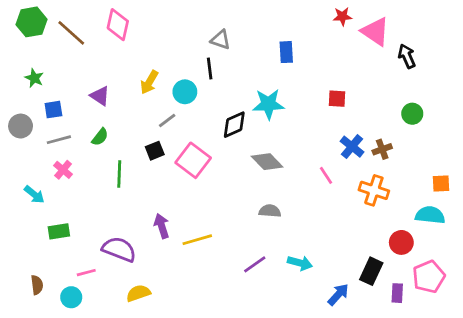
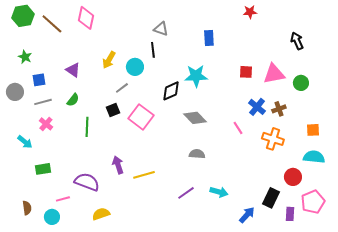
pink triangle: (375, 32) -> (274, 74), moved, turned -45
orange square: (441, 184) -> (313, 130), moved

